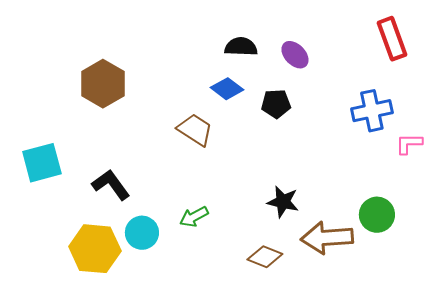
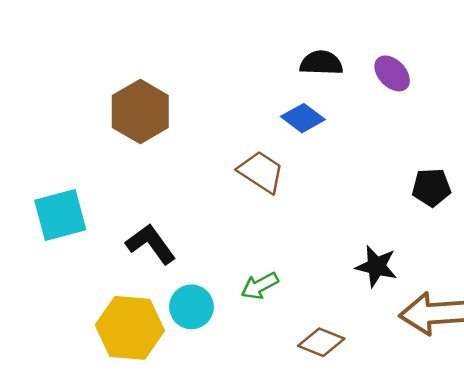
black pentagon: (276, 104) -> (431, 188), moved
brown diamond: (265, 257) -> (321, 342), moved

